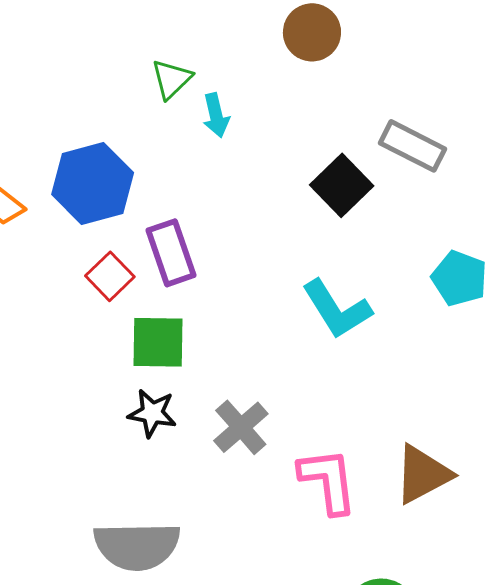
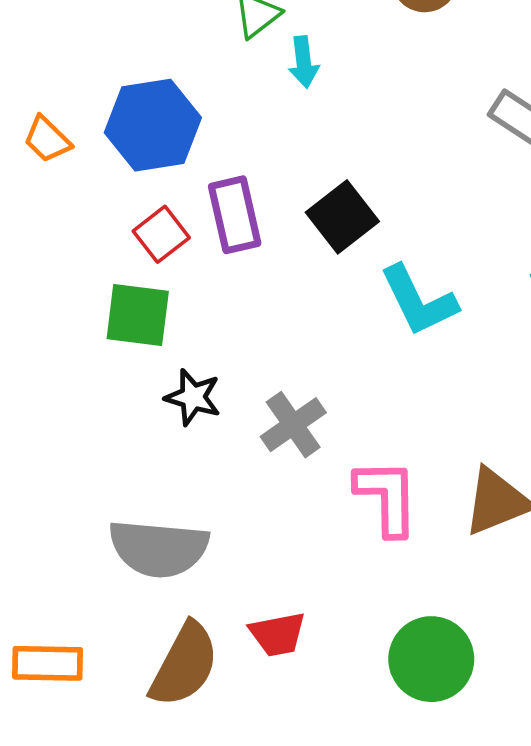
black square: (342, 185) -> (342, 217), moved
green square: (158, 342) -> (138, 315), moved

